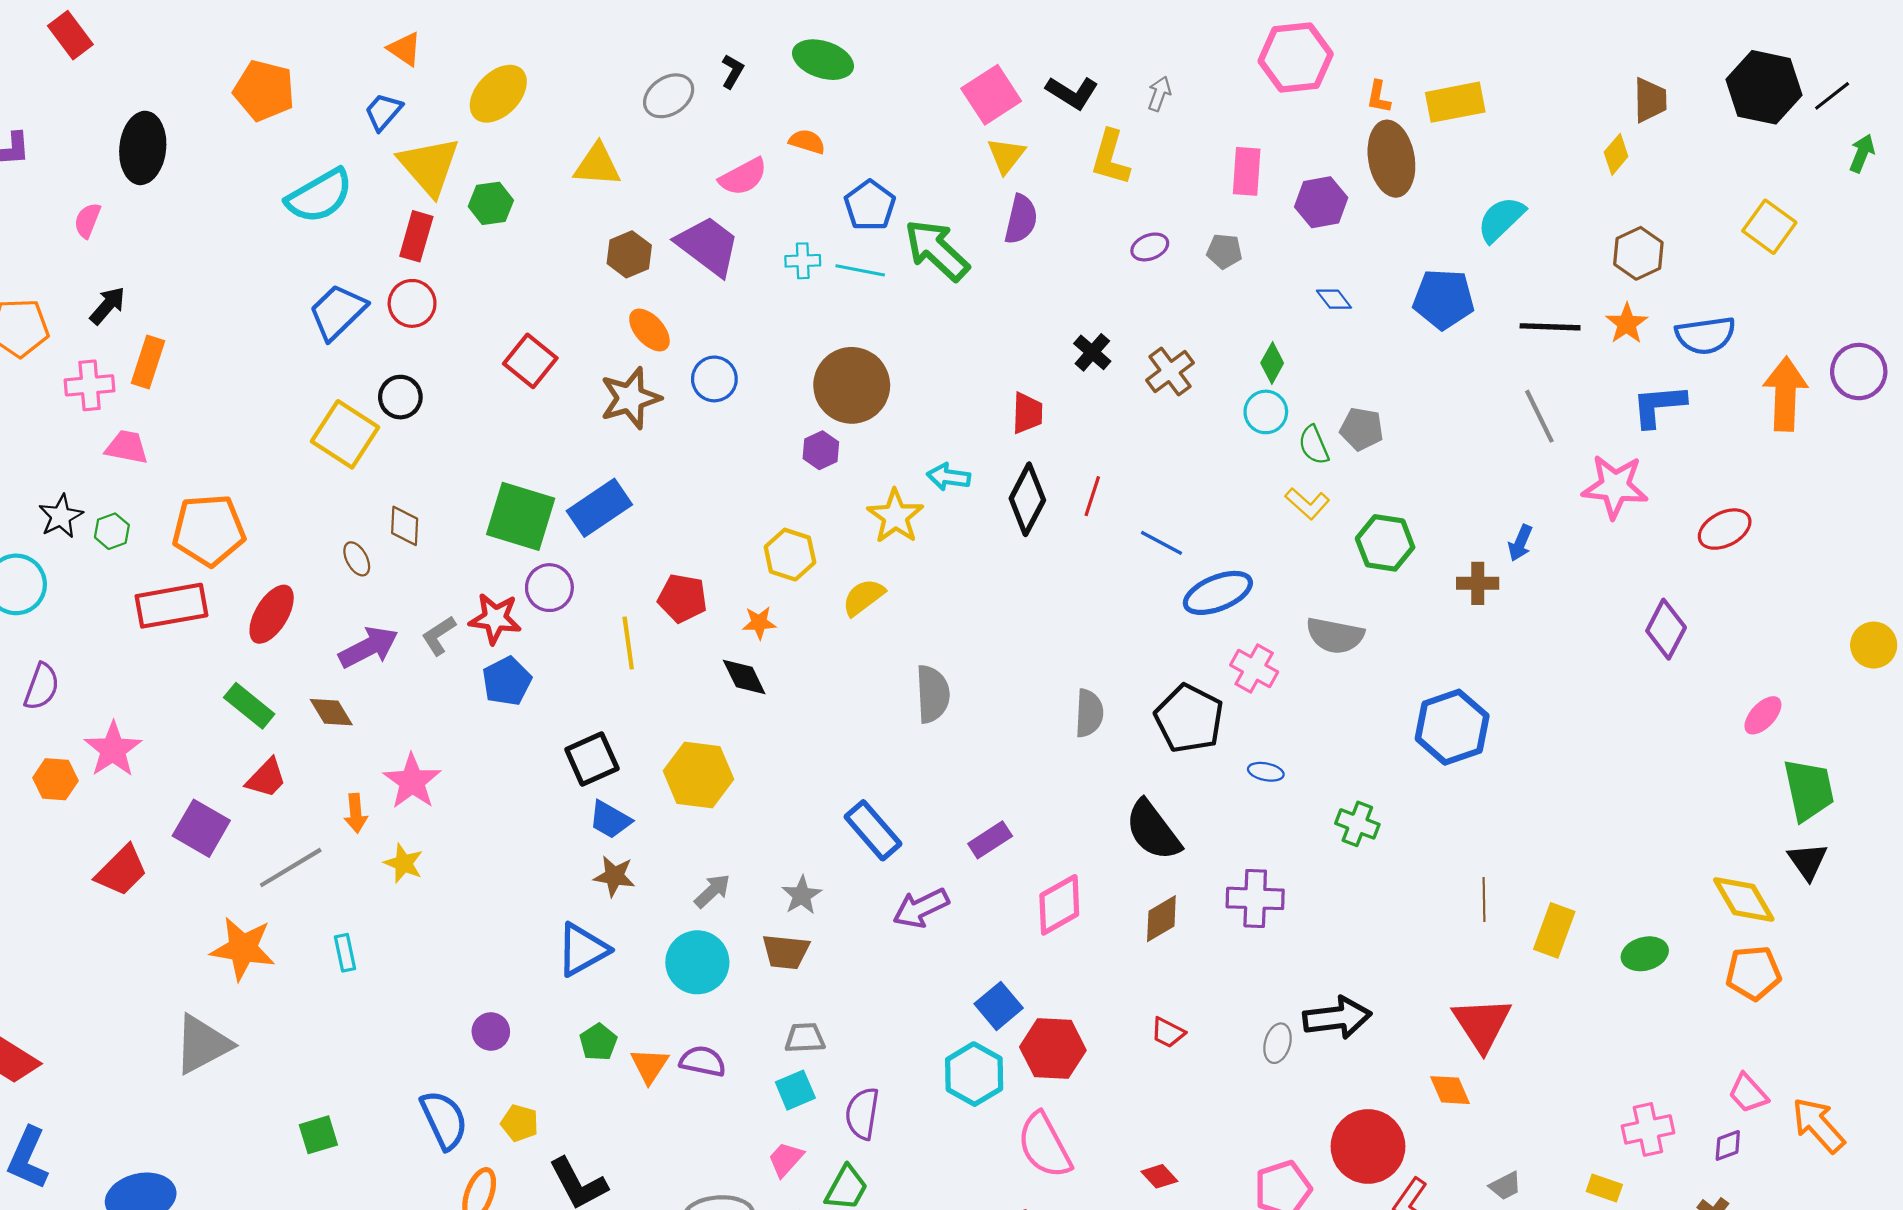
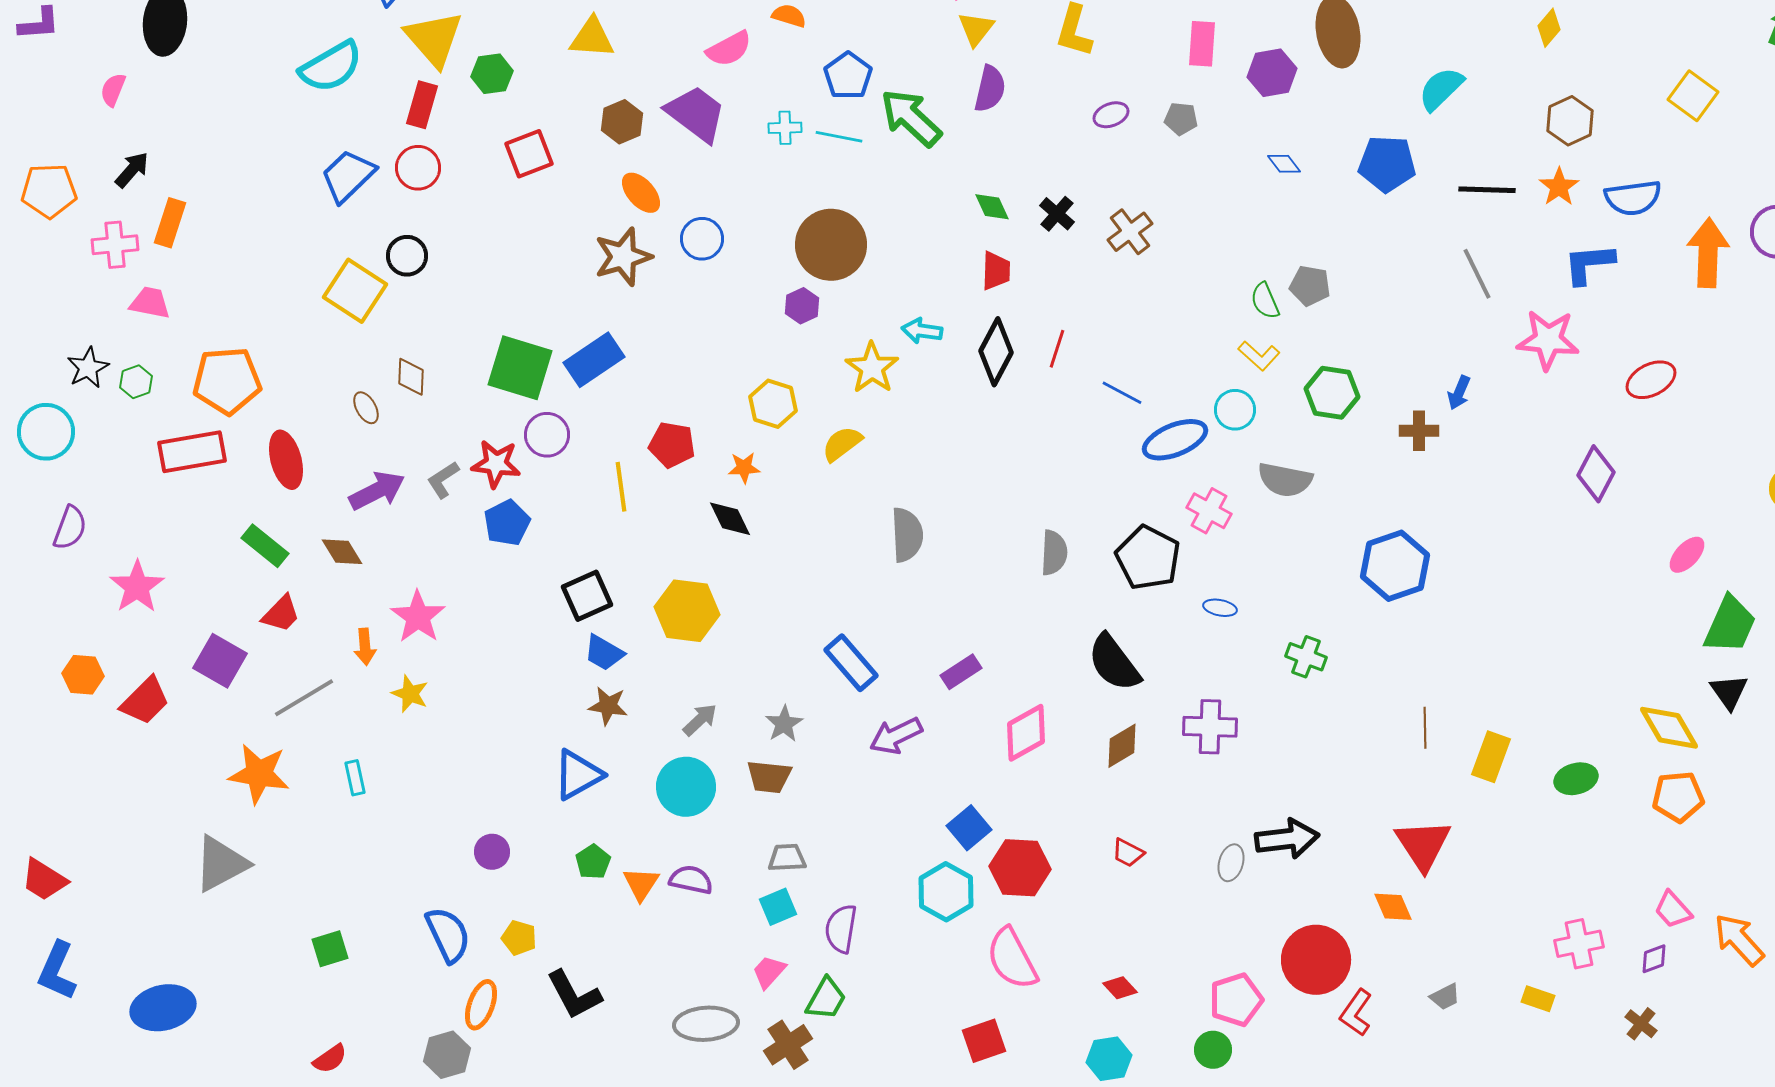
red square: (530, 361) -> (529, 154), moved, turned 30
green diamond: (1272, 363) -> (992, 207), moved, turned -54
cyan circle: (1266, 412) -> (1235, 410), moved
red ellipse: (272, 614) -> (286, 460), turned -46
orange hexagon: (55, 779) -> (83, 675), moved
green trapezoid: (1809, 790) -> (1730, 625), turned 36

